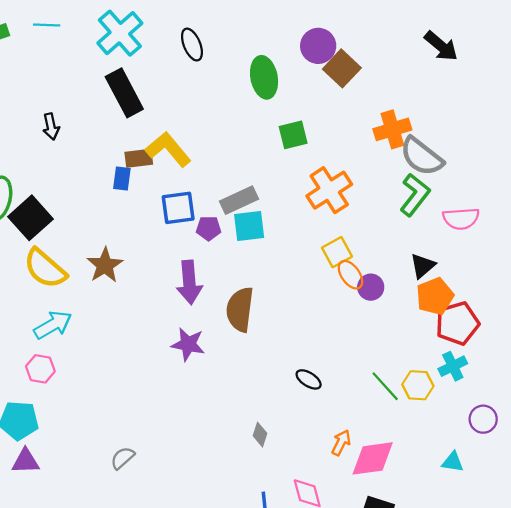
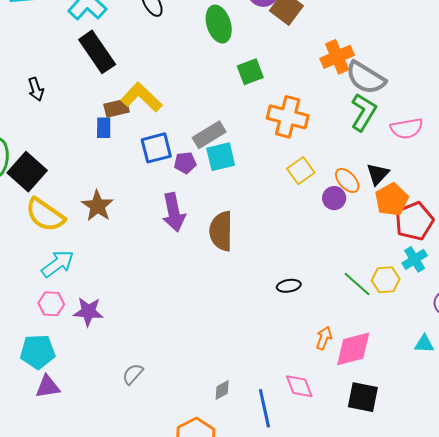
orange cross: (329, 190) -> (288, 117), turned -36
orange ellipse: (350, 275) -> (347, 180), moved
purple star: (188, 344) -> (88, 312), moved
black ellipse: (309, 379) -> (289, 286), turned -35
gray diamond: (260, 435) -> (222, 390), moved, turned 50

